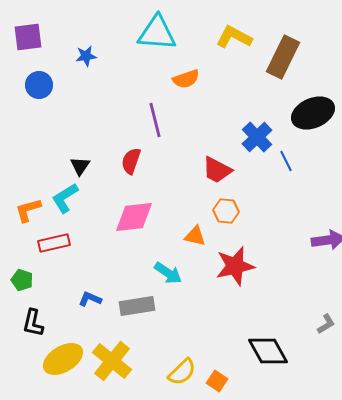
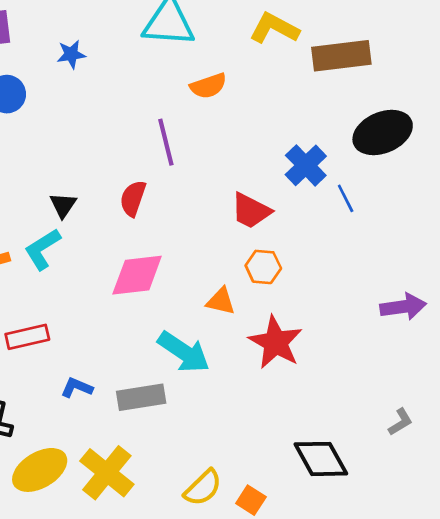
brown rectangle: (283, 57) -> (341, 56), turned 57
red rectangle: (54, 243) -> (27, 337), moved
red star: (235, 266) -> (276, 342), turned -30
cyan arrow: (168, 273) -> (184, 352), size x1.4

